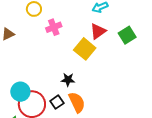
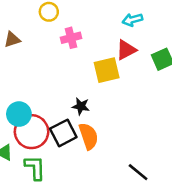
yellow square: (85, 49) -> (107, 70), turned 30
black square: (57, 102) -> (63, 133), size x1.5

